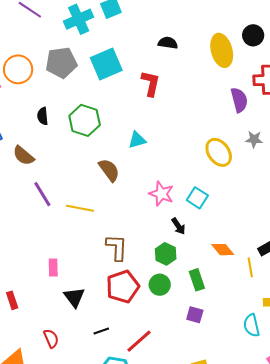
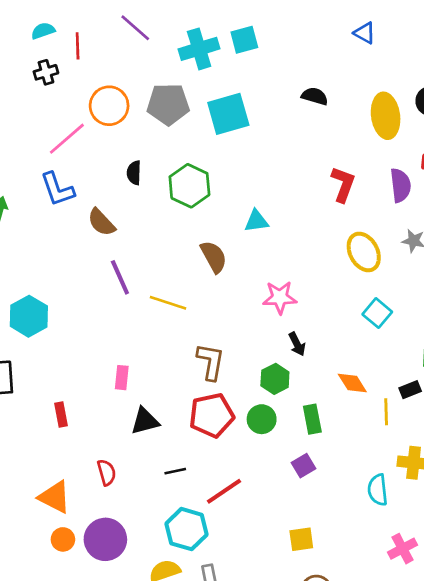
red L-shape: (151, 83) -> (343, 184), moved
pink star: (161, 194) -> (280, 297), turned -30
cyan square: (197, 198) -> (377, 313), moved
black triangle: (74, 297) -> (145, 421), turned 45
purple square: (195, 315) -> (303, 466), turned 36

